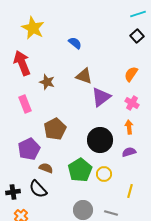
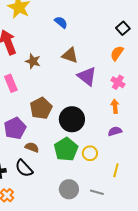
black square: (137, 36) -> (123, 28), moved
purple triangle: (101, 97) -> (87, 76), turned -45
black circle: (100, 140) -> (72, 119), moved

